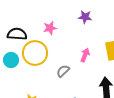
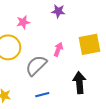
gray semicircle: (63, 71) -> (36, 65), size x1.6

